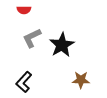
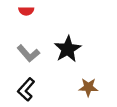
gray L-shape: (32, 38) -> (28, 53), moved, turned -105

